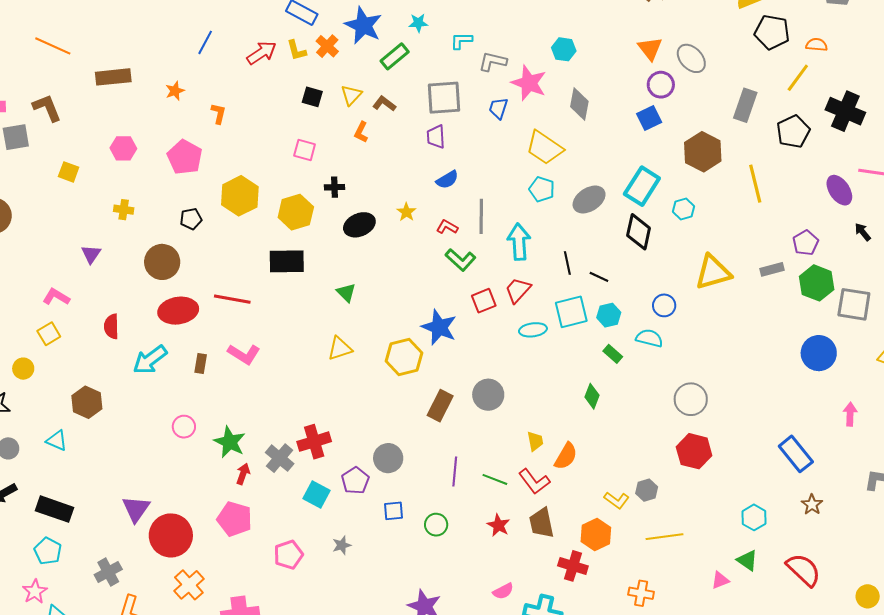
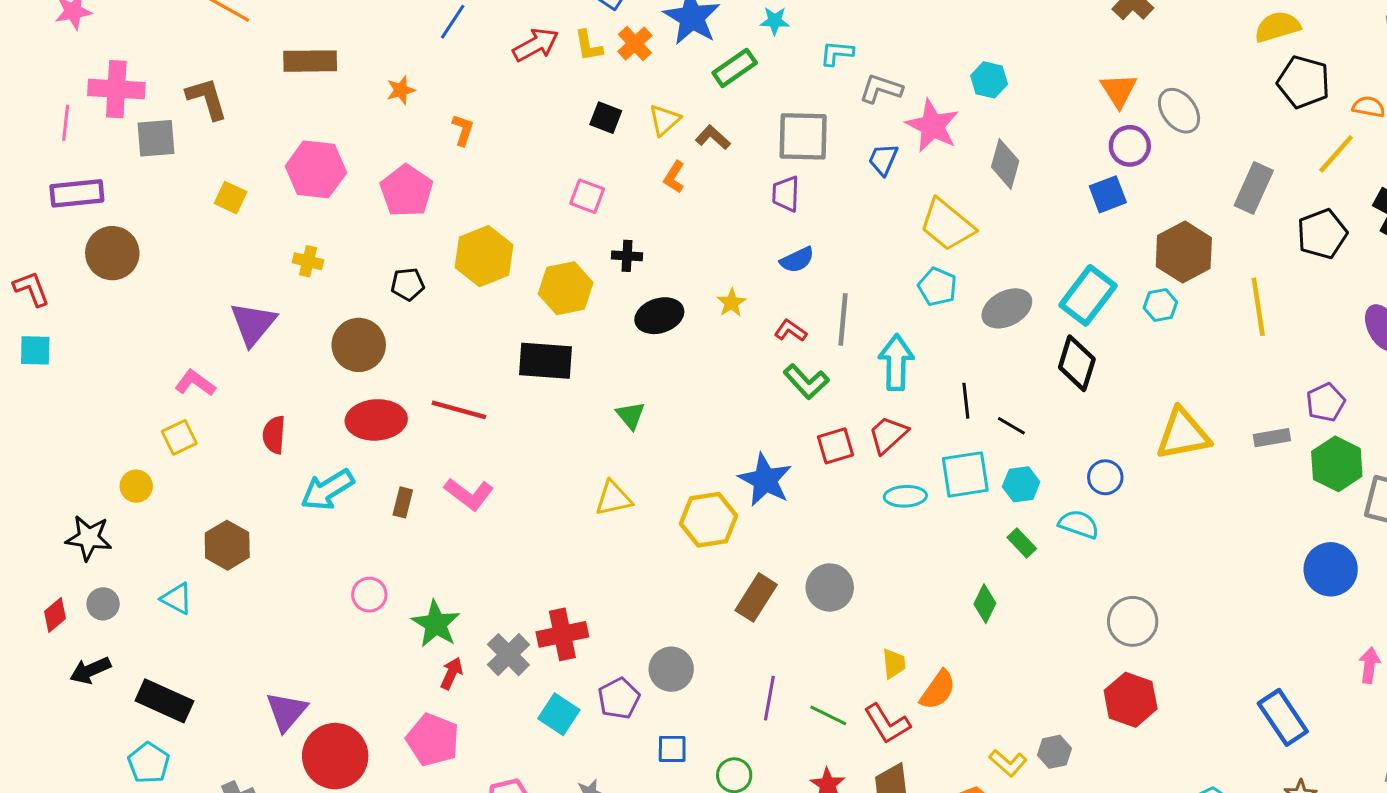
pink hexagon: (123, 148) -> (316, 169), size x1.5
cyan hexagon: (683, 209) -> (1160, 305), moved
purple triangle: (91, 254) -> (253, 324), size x1.6

